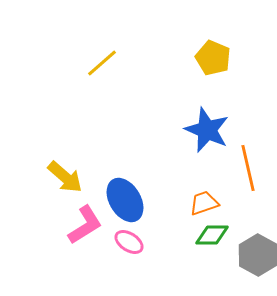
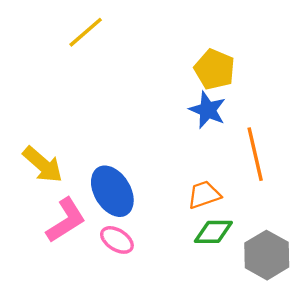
yellow pentagon: (213, 58) -> (214, 69), moved
blue star: (207, 130) -> (208, 110), size x0.7

